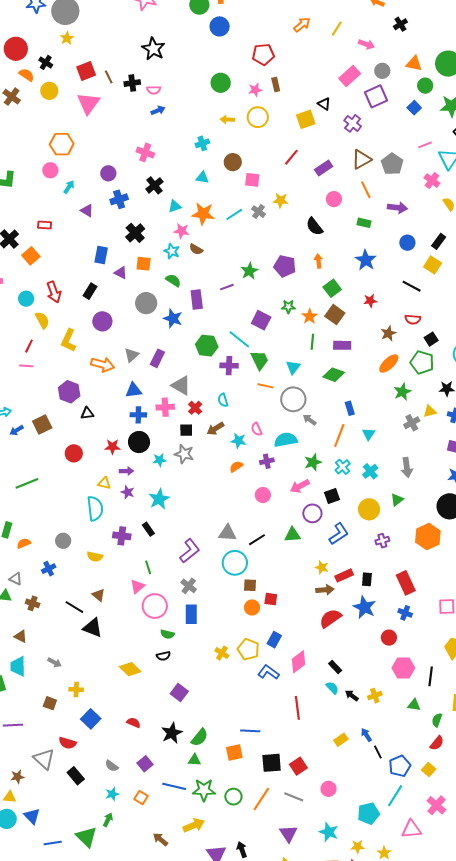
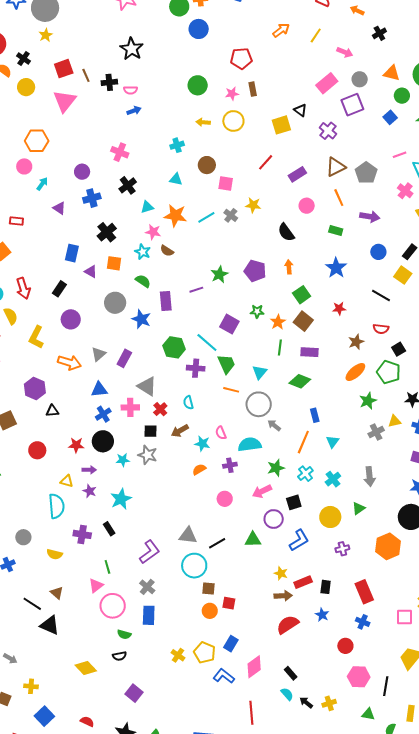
blue cross: (138, 415) -> (103, 414), turned -35
blue star: (364, 607) -> (322, 615), size x0.6

